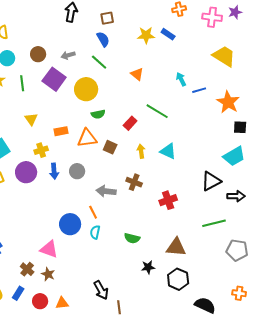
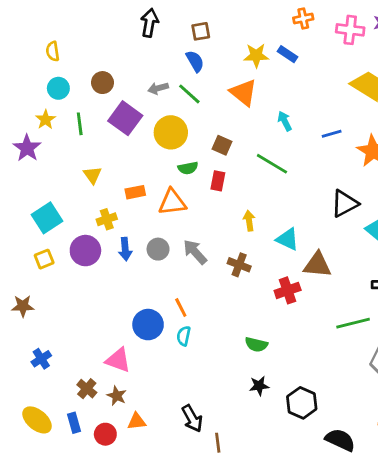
gray arrow: (68, 55) -> (158, 88), moved
orange triangle: (137, 74) -> (243, 93), moved, size x1.5
cyan arrow: (181, 79) -> (285, 121), moved
red rectangle: (130, 123) -> (218, 181), moved, turned -32
brown square: (110, 147) -> (222, 145), moved
cyan triangle: (168, 151) -> (288, 239), moved
black triangle: (211, 181) -> (344, 204), moved
gray arrow: (106, 191) -> (195, 252), moved, turned 42
green semicircle: (132, 238) -> (256, 344), moved
brown triangle: (176, 247) -> (317, 265), moved
blue rectangle: (18, 293) -> (74, 423), turned -48
orange triangle: (62, 303) -> (137, 421), moved

